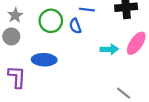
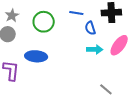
blue semicircle: (75, 26) -> (90, 28), moved

